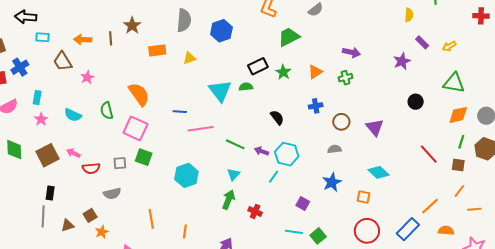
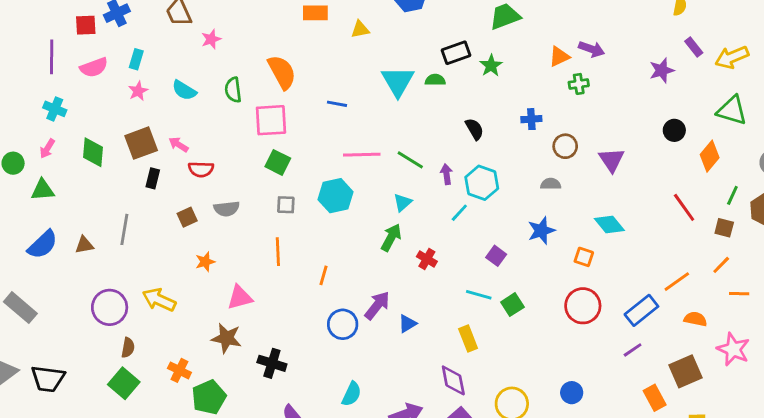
yellow arrow: (449, 46) -> (732, 57), size x1.6
orange triangle: (315, 72) -> (559, 57), moved
orange diamond: (458, 115) -> (710, 156), moved, turned -45
pink square: (135, 128) -> (271, 120), turned -35
pink line: (201, 129) -> (362, 155), moved
green diamond: (14, 150) -> (93, 152), moved
purple arrow: (262, 151) -> (446, 174), turned 56
gray square: (120, 163) -> (286, 205), moved
black rectangle: (50, 193) -> (153, 178), moved
brown square: (90, 215) -> (187, 217), moved
brown triangle: (67, 225) -> (84, 245), moved

